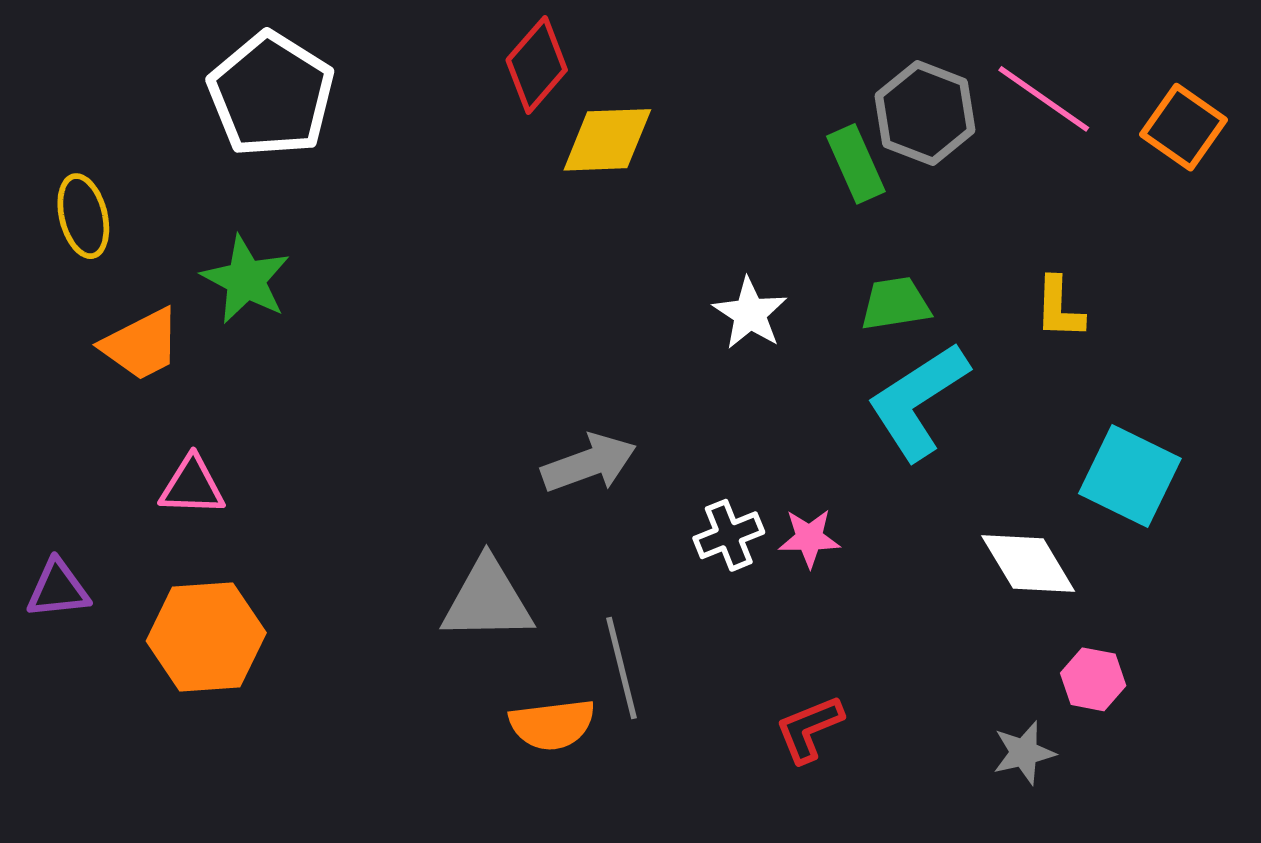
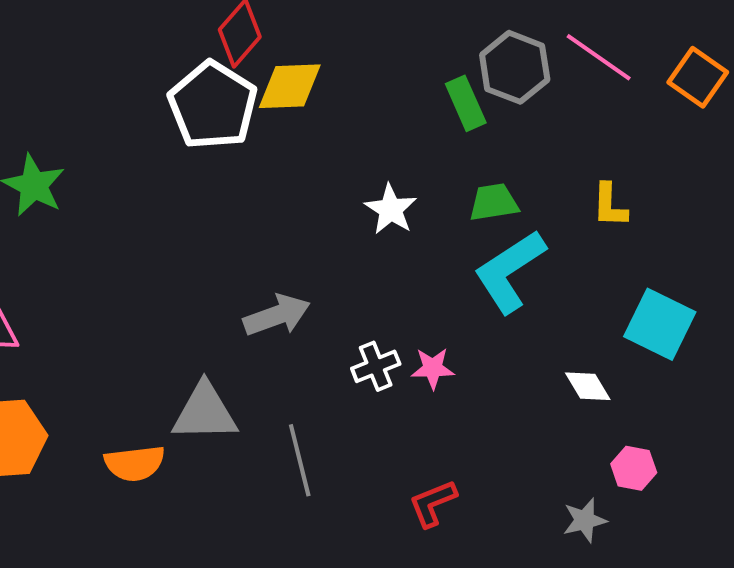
white pentagon: (271, 95) -> (213, 105), moved
white diamond: (1028, 564) -> (588, 386), size x0.7
orange semicircle: (552, 725) -> (135, 463), moved

